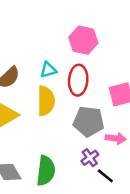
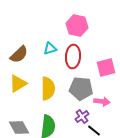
yellow semicircle: (46, 101) -> (48, 89), moved

